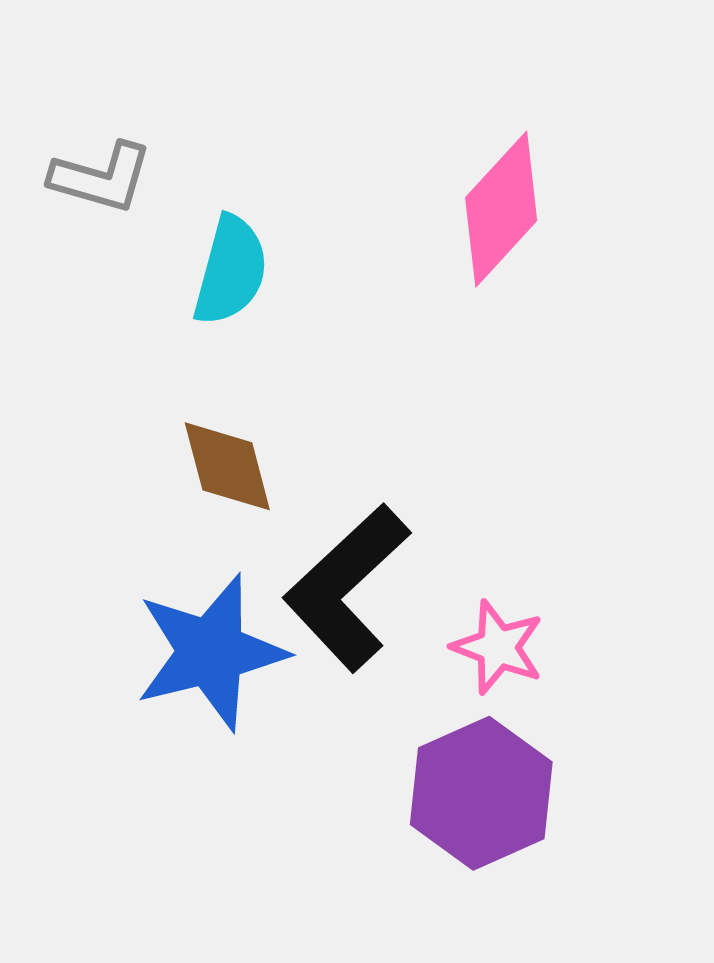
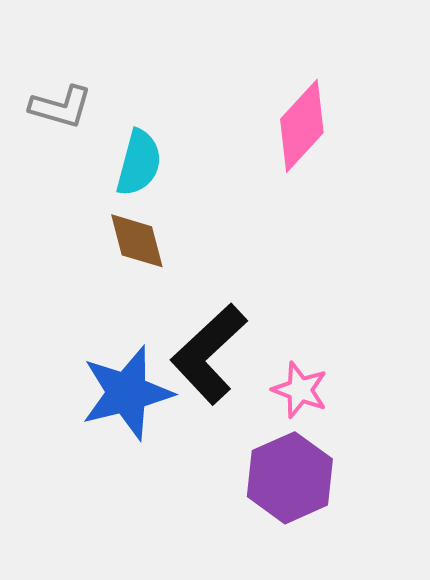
brown diamond: (227, 466) -> (137, 241), moved

